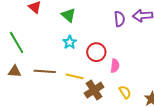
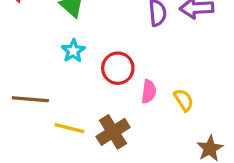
yellow line: (75, 76) -> (69, 128), moved
yellow semicircle: (125, 92) -> (184, 100), moved

